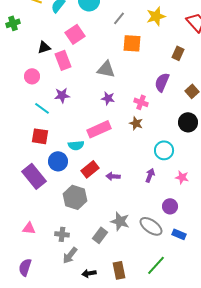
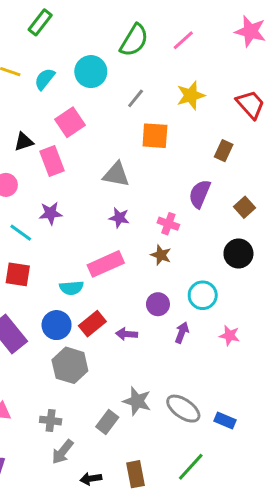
blue circle: (58, 161) -> (57, 325), moved
purple circle: (170, 206) -> (158, 304), moved

